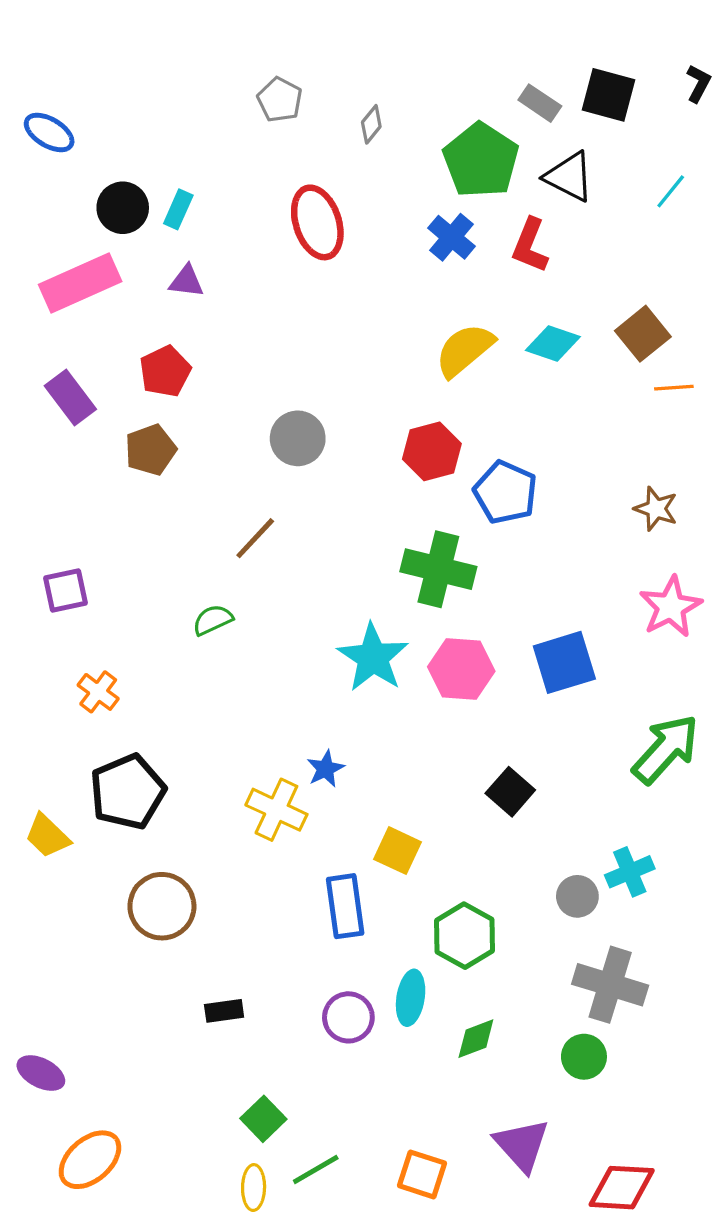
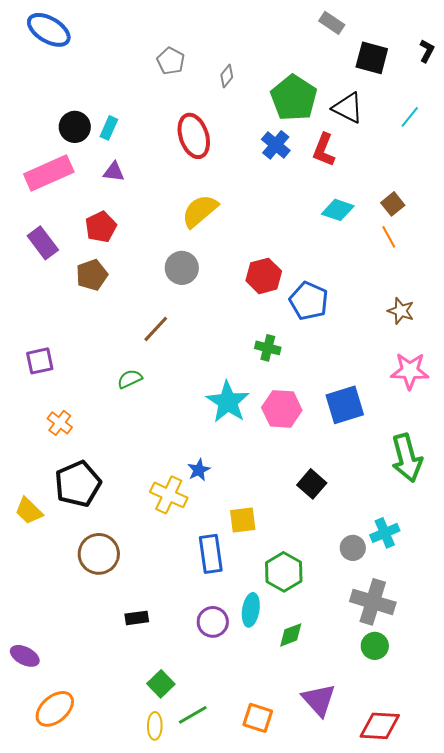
gray rectangle: (540, 103) -> (332, 23), moved
blue ellipse: (49, 132) -> (49, 30), moved, size x1.4
brown square: (643, 334) -> (393, 204), size x0.7
yellow semicircle: (465, 350) -> (200, 211), moved
orange line: (674, 388) -> (389, 237), moved, turned 65
green cross: (438, 569) -> (268, 348), size x0.6
pink star: (671, 607) -> (410, 371), turned 30
green arrow: (666, 749) -> (407, 458), turned 123
yellow square: (397, 851) -> (243, 520), turned -32
green circle: (584, 1057) -> (375, 646), moved

